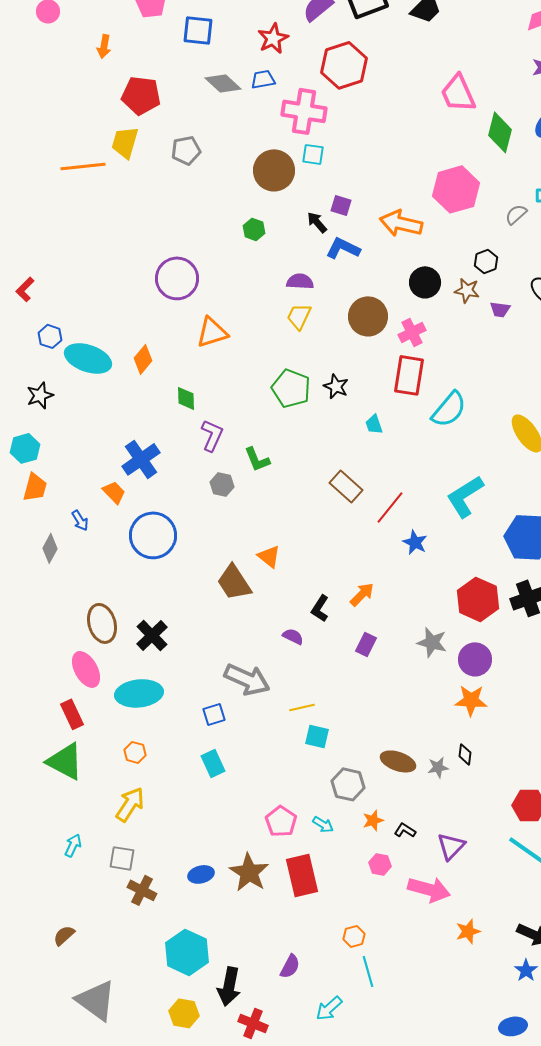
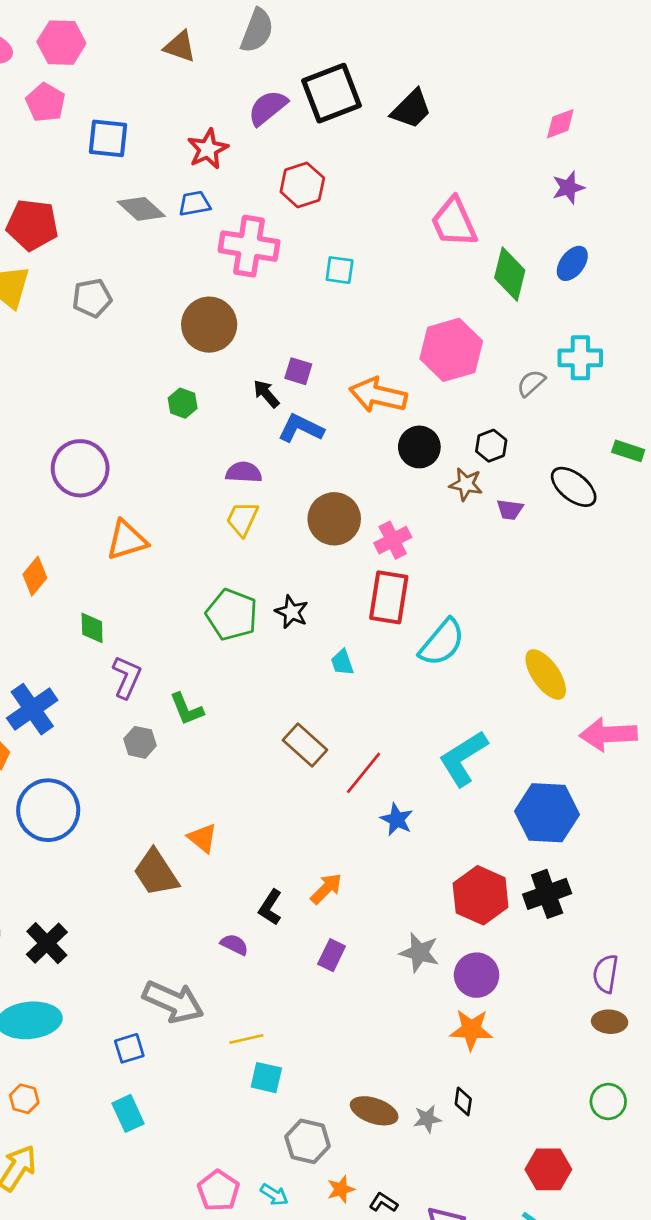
red hexagon: (344, 65) -> (302, 185), size x0.7
cyan square: (313, 154) -> (340, 270), moved
black circle: (425, 282) -> (419, 447), moved

